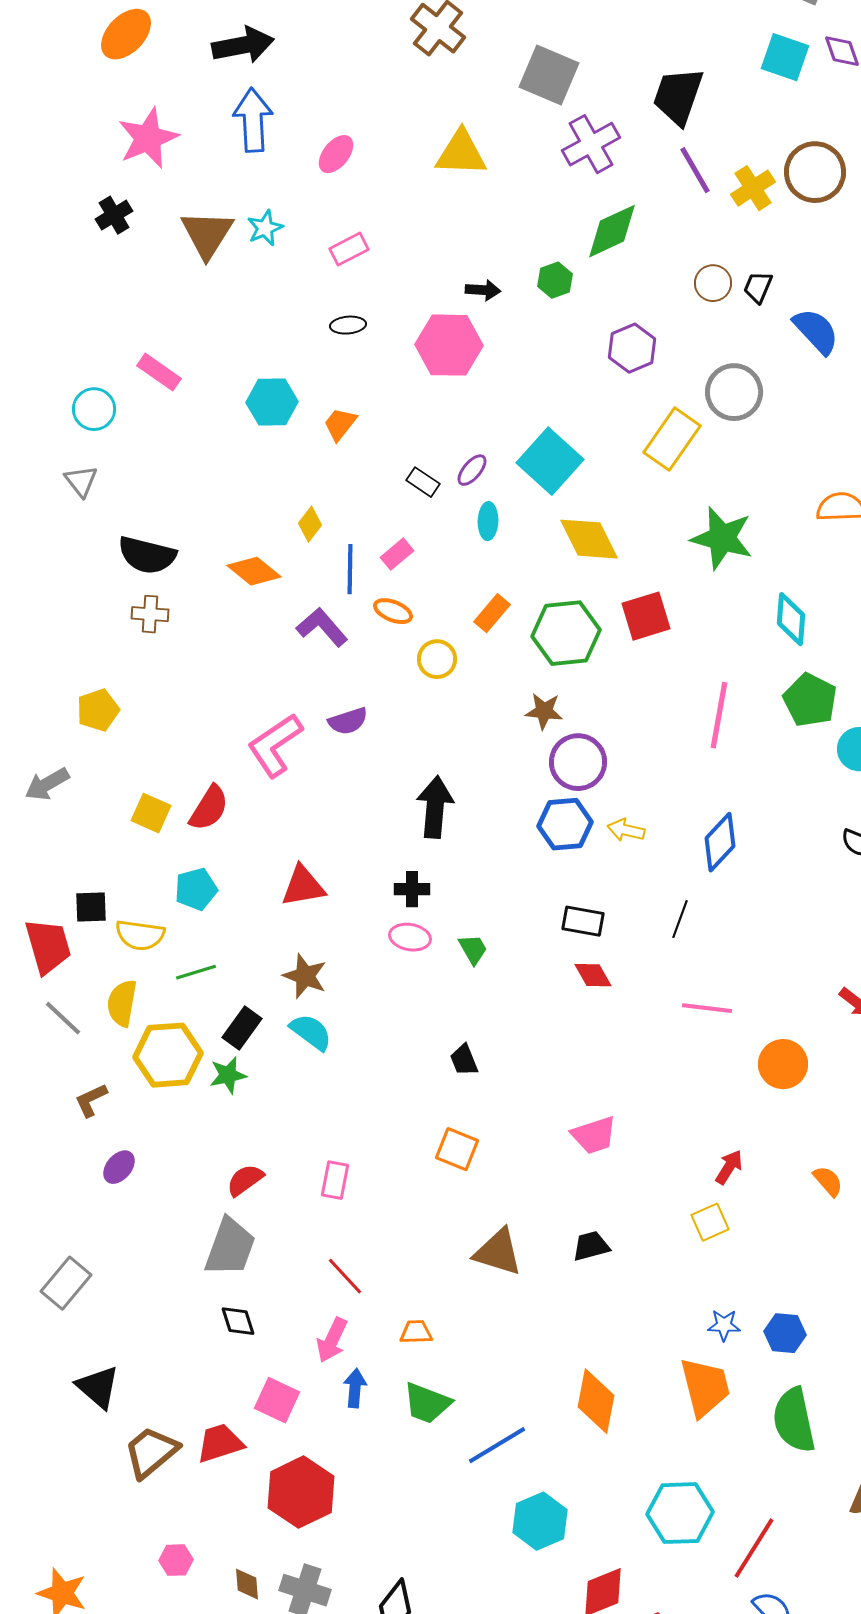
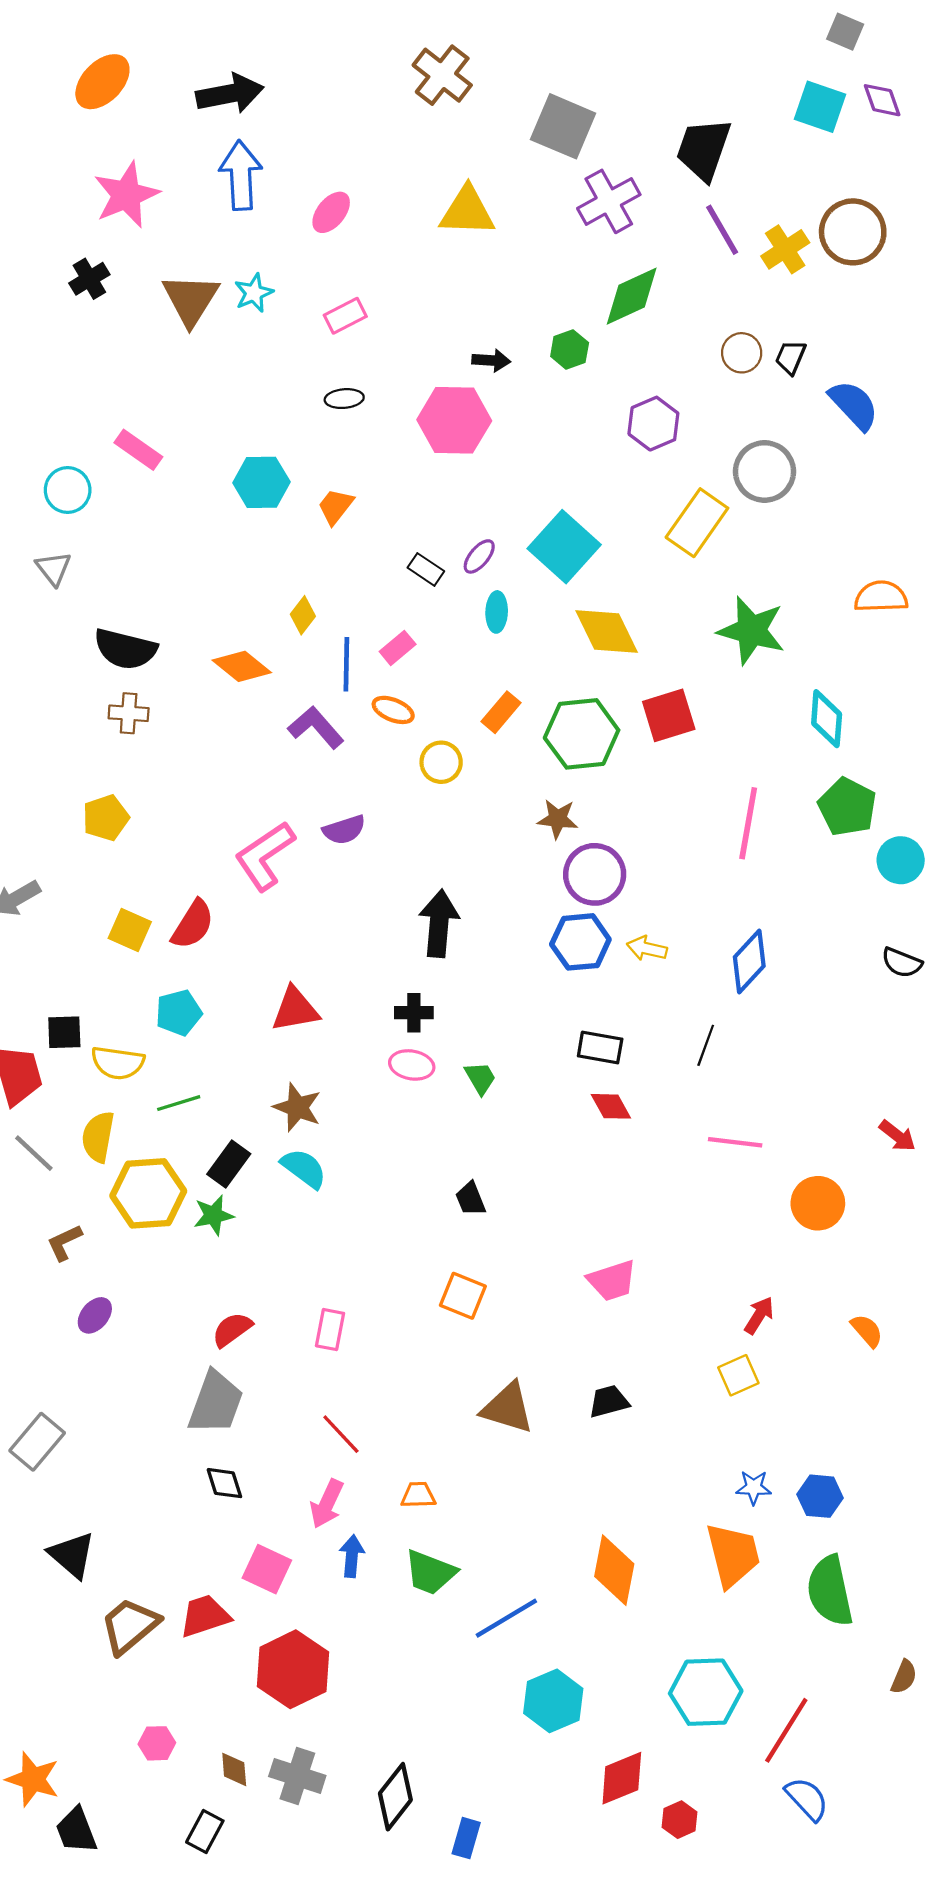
yellow pentagon: (98, 710) -> (106, 818), moved

